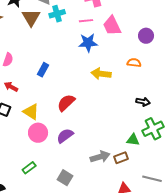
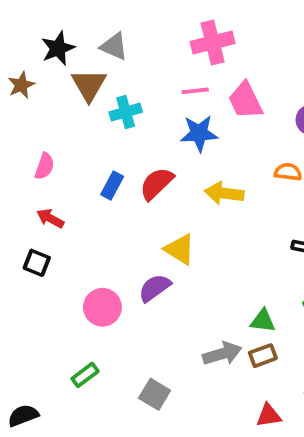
cyan cross: (57, 14) -> (126, 112), moved
red semicircle: (66, 103) -> (157, 184), moved
yellow triangle: (31, 112) -> (180, 249), moved
purple semicircle: (65, 136) -> (155, 288), moved
green triangle: (133, 140) -> (263, 321), moved

